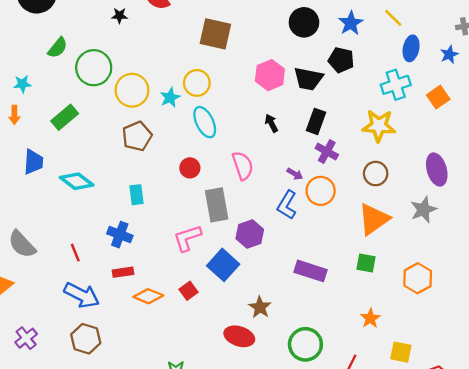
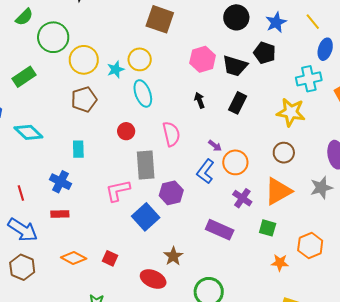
purple cross: (327, 151) -> (242, 198), moved
red square: (189, 291) -> (110, 258), moved, turned -35
orange diamond: (148, 296) -> (74, 258), moved
orange star: (370, 318) -> (280, 263), moved, turned 30

